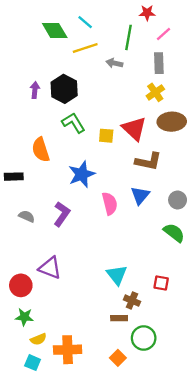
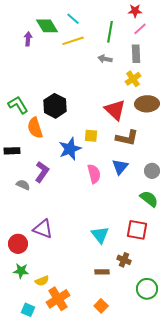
red star: (147, 13) -> (135, 11), moved
gray arrow: (114, 63) -> (105, 59), moved
black hexagon: (64, 89) -> (55, 106), moved
purple arrow: (35, 90) -> (28, 39), moved
green L-shape: (73, 123) -> (18, 105), moved
yellow square: (106, 136) -> (91, 136), moved
purple L-shape: (62, 214) -> (42, 172), moved
red square: (161, 283) -> (137, 230), moved, size x1.5
brown cross: (132, 301) -> (124, 260), moved
green circle: (144, 338) -> (147, 289), moved
yellow semicircle: (38, 339) -> (42, 281), moved
orange cross: (68, 350) -> (58, 299), turned -30

